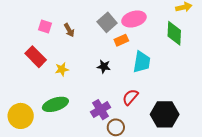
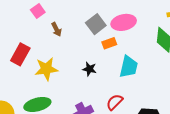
pink square: (45, 27) -> (38, 11), moved, turned 32
red rectangle: (36, 57) -> (20, 54), turned 70
yellow star: (62, 69) -> (46, 69), size x1.6

